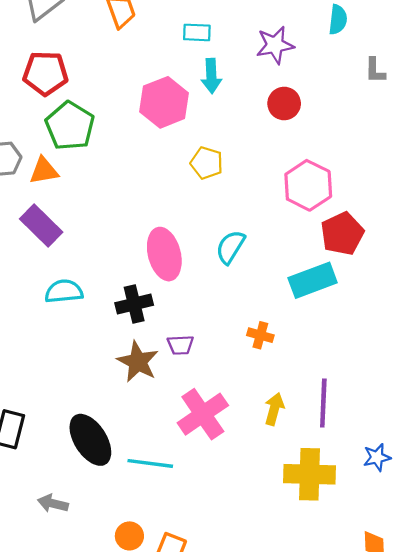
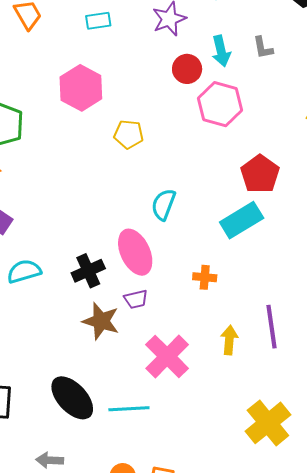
gray L-shape: (375, 71) -> (263, 48), moved
cyan arrow: (211, 76) -> (221, 51), moved
pink hexagon: (308, 185) -> (220, 104), moved
pink ellipse: (164, 254) -> (135, 252), moved
yellow cross: (309, 474) -> (268, 423), moved, turned -30

